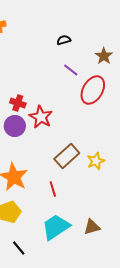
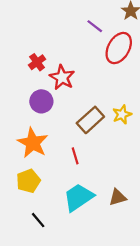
red cross: (18, 103) -> (37, 62), turned 35
purple circle: (15, 126) -> (41, 101), moved
yellow star: (96, 161) -> (122, 114), moved

